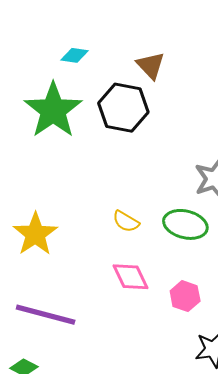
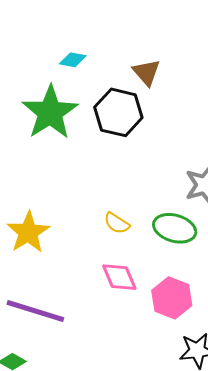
pink hexagon: (185, 296) -> (172, 298), size x1.4

